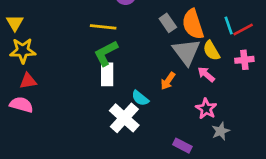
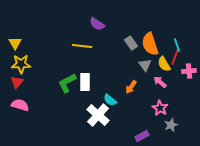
red line: (243, 29) -> (175, 57), moved, turned -42
gray triangle: (186, 52) -> (145, 65), size x0.6
green L-shape: (106, 53) -> (67, 83), moved
red triangle: (28, 81) -> (17, 82), moved, turned -40
purple rectangle: (182, 146) -> (142, 136), turned -56

